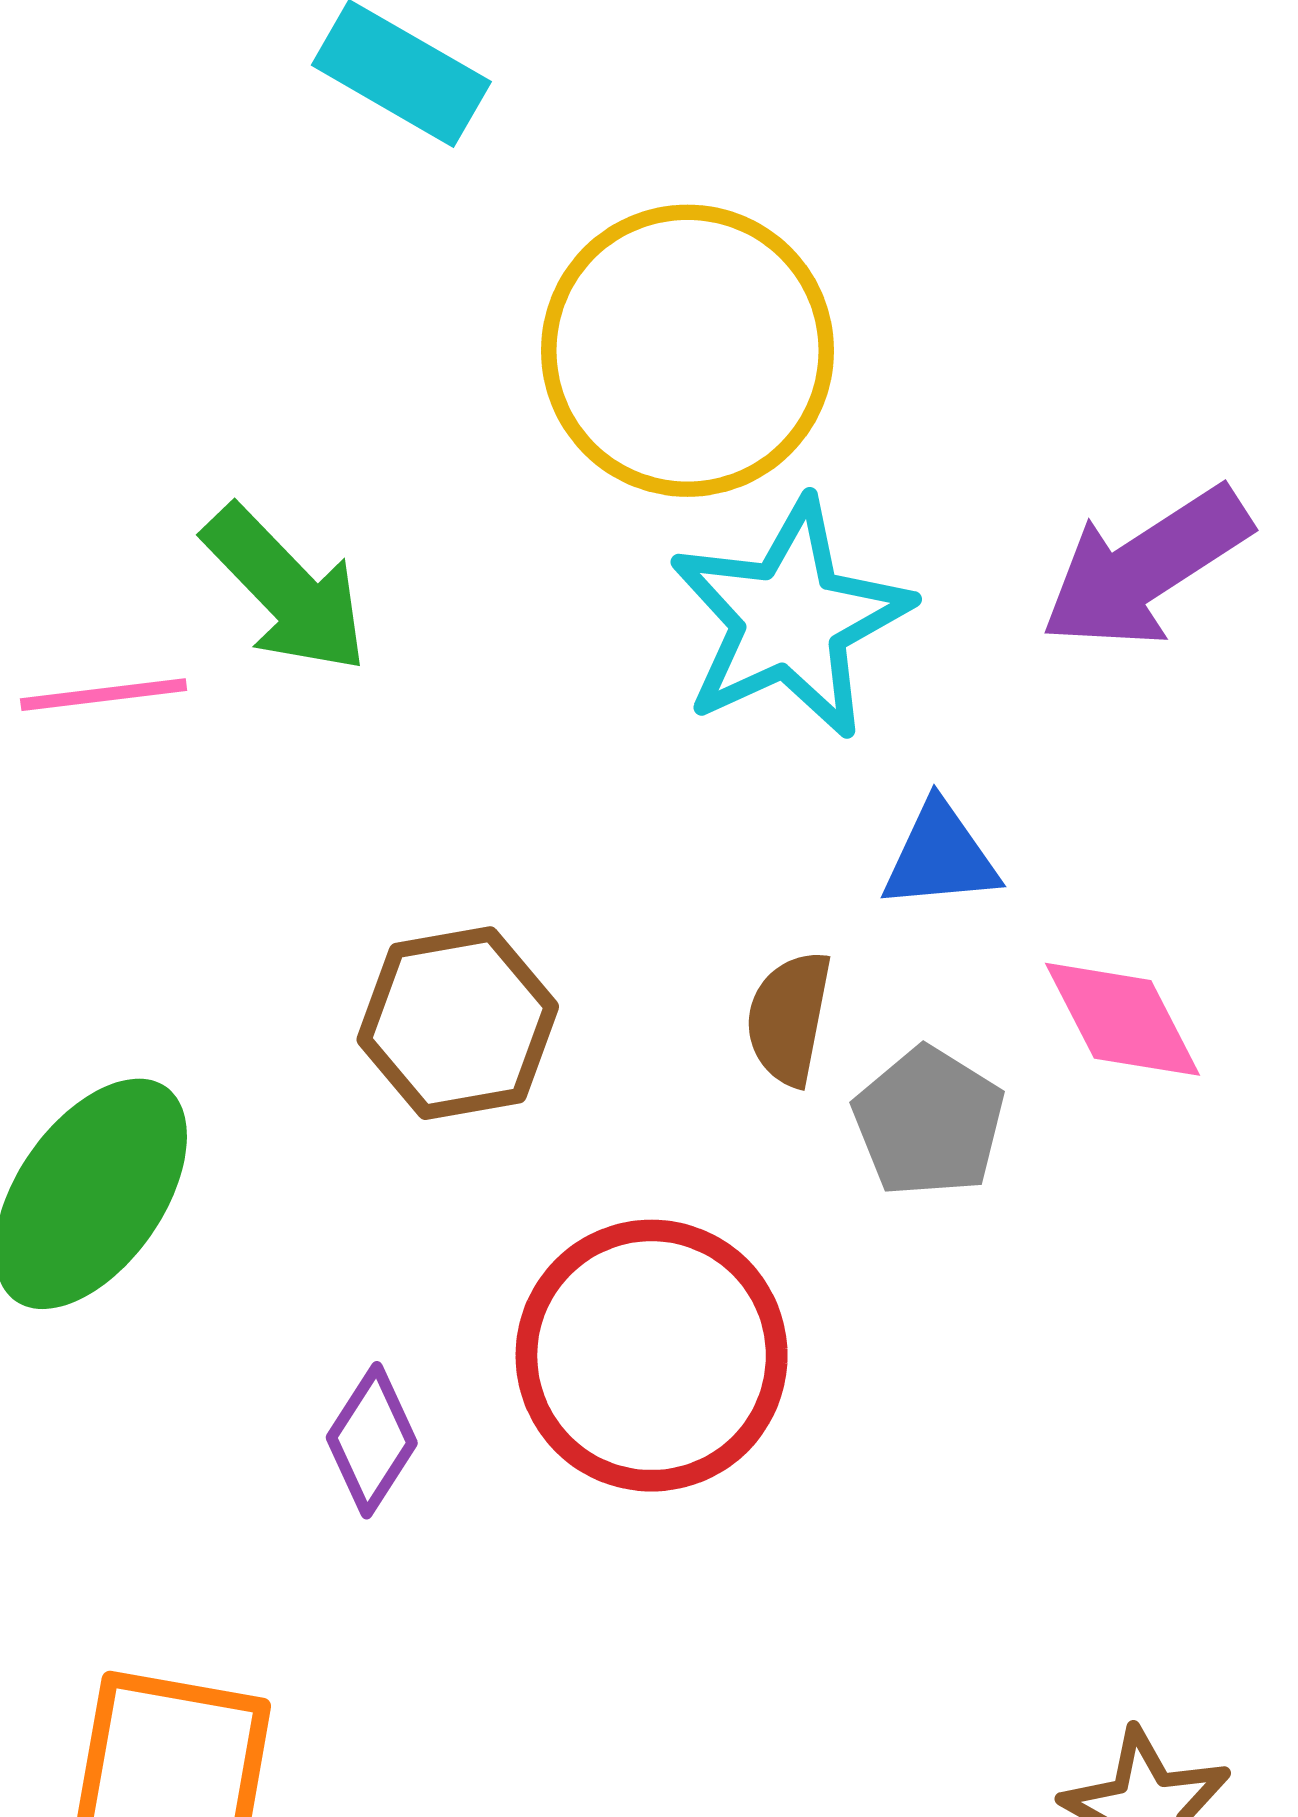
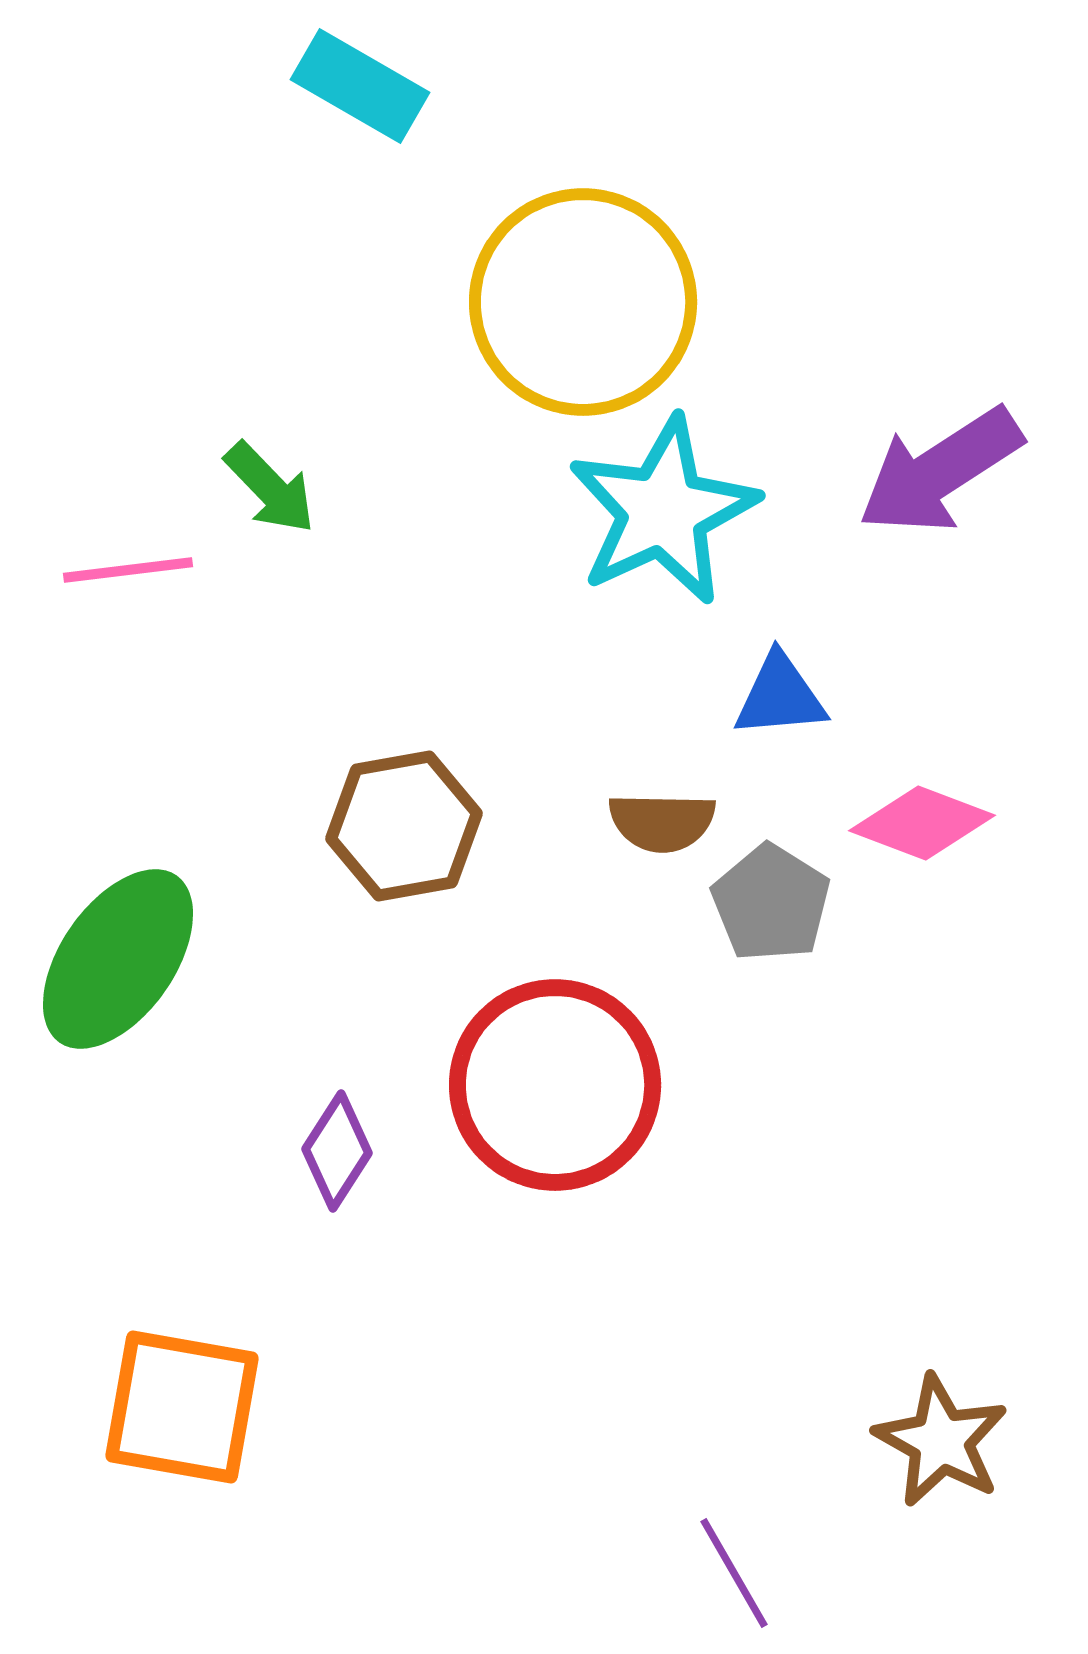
green arrow: (286, 589) -> (270, 488), size x0.7
brown semicircle: (789, 1018) -> (662, 822), turned -100
pink diamond: (1123, 1019) -> (922, 823), turned -42

